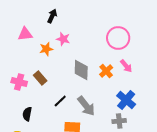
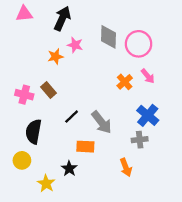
black arrow: (52, 16) -> (62, 18), size x1.5
pink triangle: (25, 34) -> (24, 14), moved
gray diamond: (81, 70) -> (108, 37), moved
black semicircle: (27, 114) -> (33, 132), size x1.5

